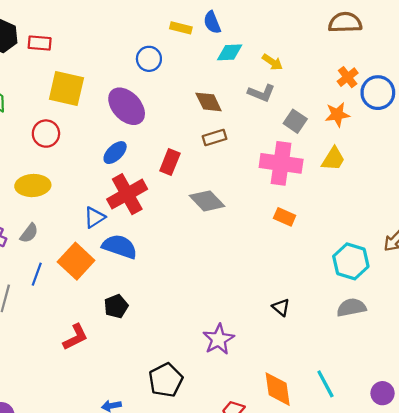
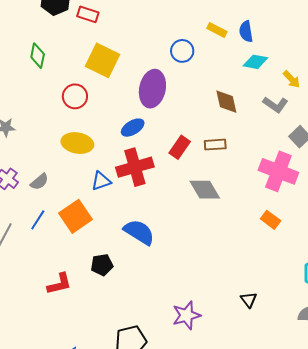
purple ellipse: (127, 106) -> (152, 89), turned 42
brown rectangle: (215, 138) -> (215, 145), moved
yellow ellipse: (33, 186) -> (77, 143), moved
blue semicircle: (120, 247) -> (139, 232), moved

